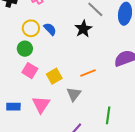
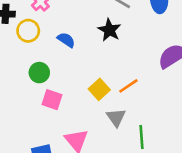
yellow circle: (31, 28) -> (28, 31), moved
yellow square: (54, 76) -> (99, 89), moved
green line: (108, 115) -> (141, 137), moved

